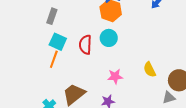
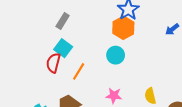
red semicircle: (85, 45) -> (53, 63), moved
orange line: (54, 59) -> (79, 71), moved

